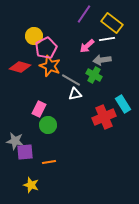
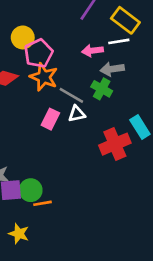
pink arrow: (87, 46) -> (92, 51), turned 35
pink rectangle: (39, 109) -> (50, 119), moved
green circle: (48, 125) -> (31, 190), moved

